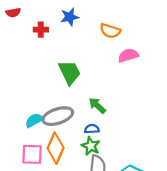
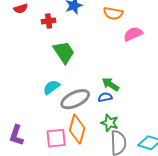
green trapezoid: (70, 72) -> (64, 52), moved
cyan semicircle: (34, 120) -> (51, 87), moved
blue semicircle: (92, 129) -> (105, 97), moved

